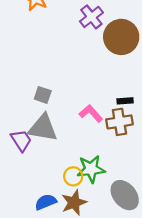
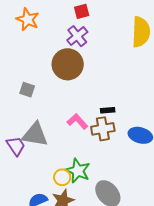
brown circle: (121, 37) -> (68, 64), moved
gray square: (43, 95) -> (27, 90), moved
green star: (91, 169) -> (78, 171), turned 30

